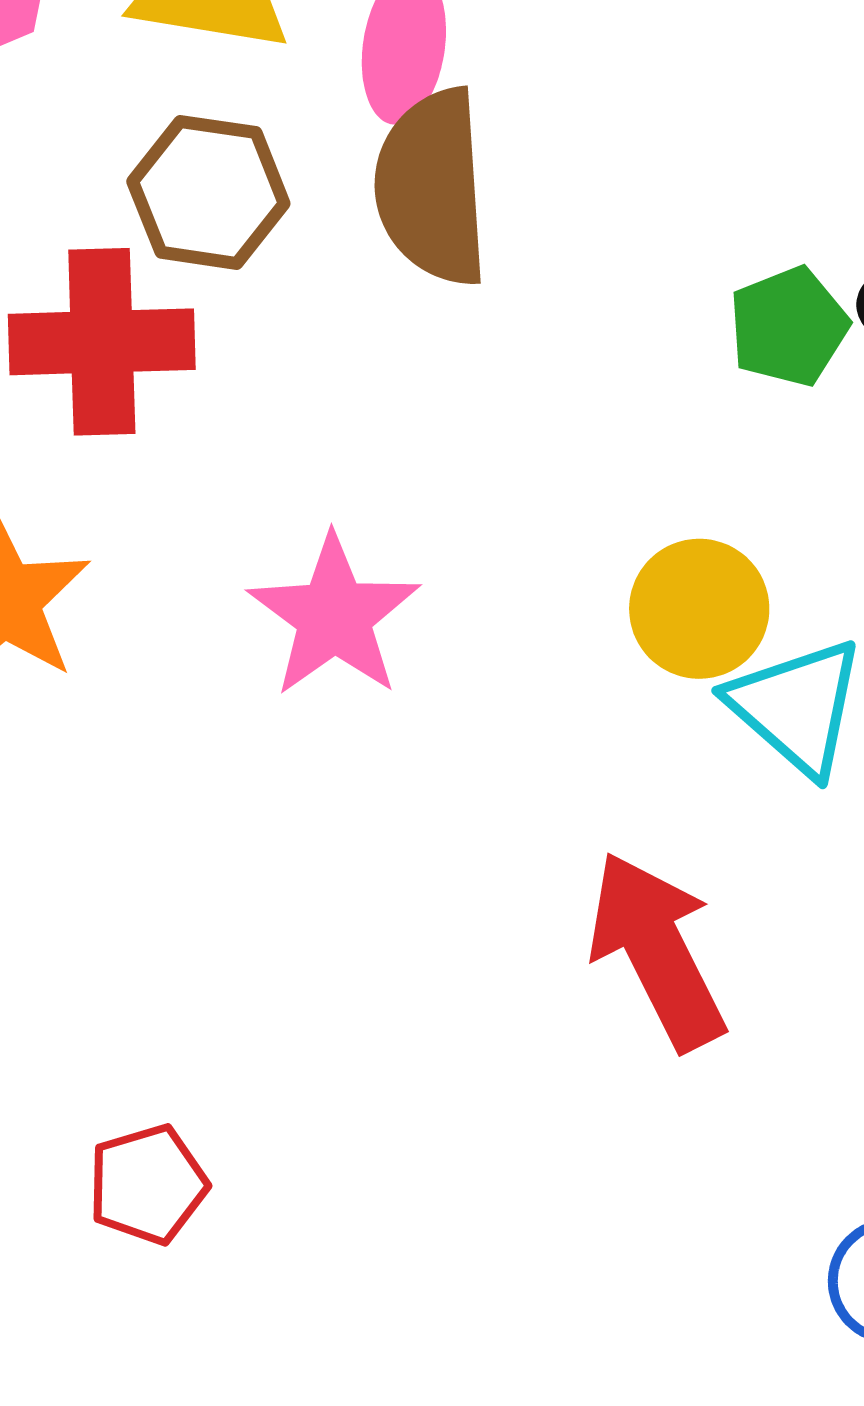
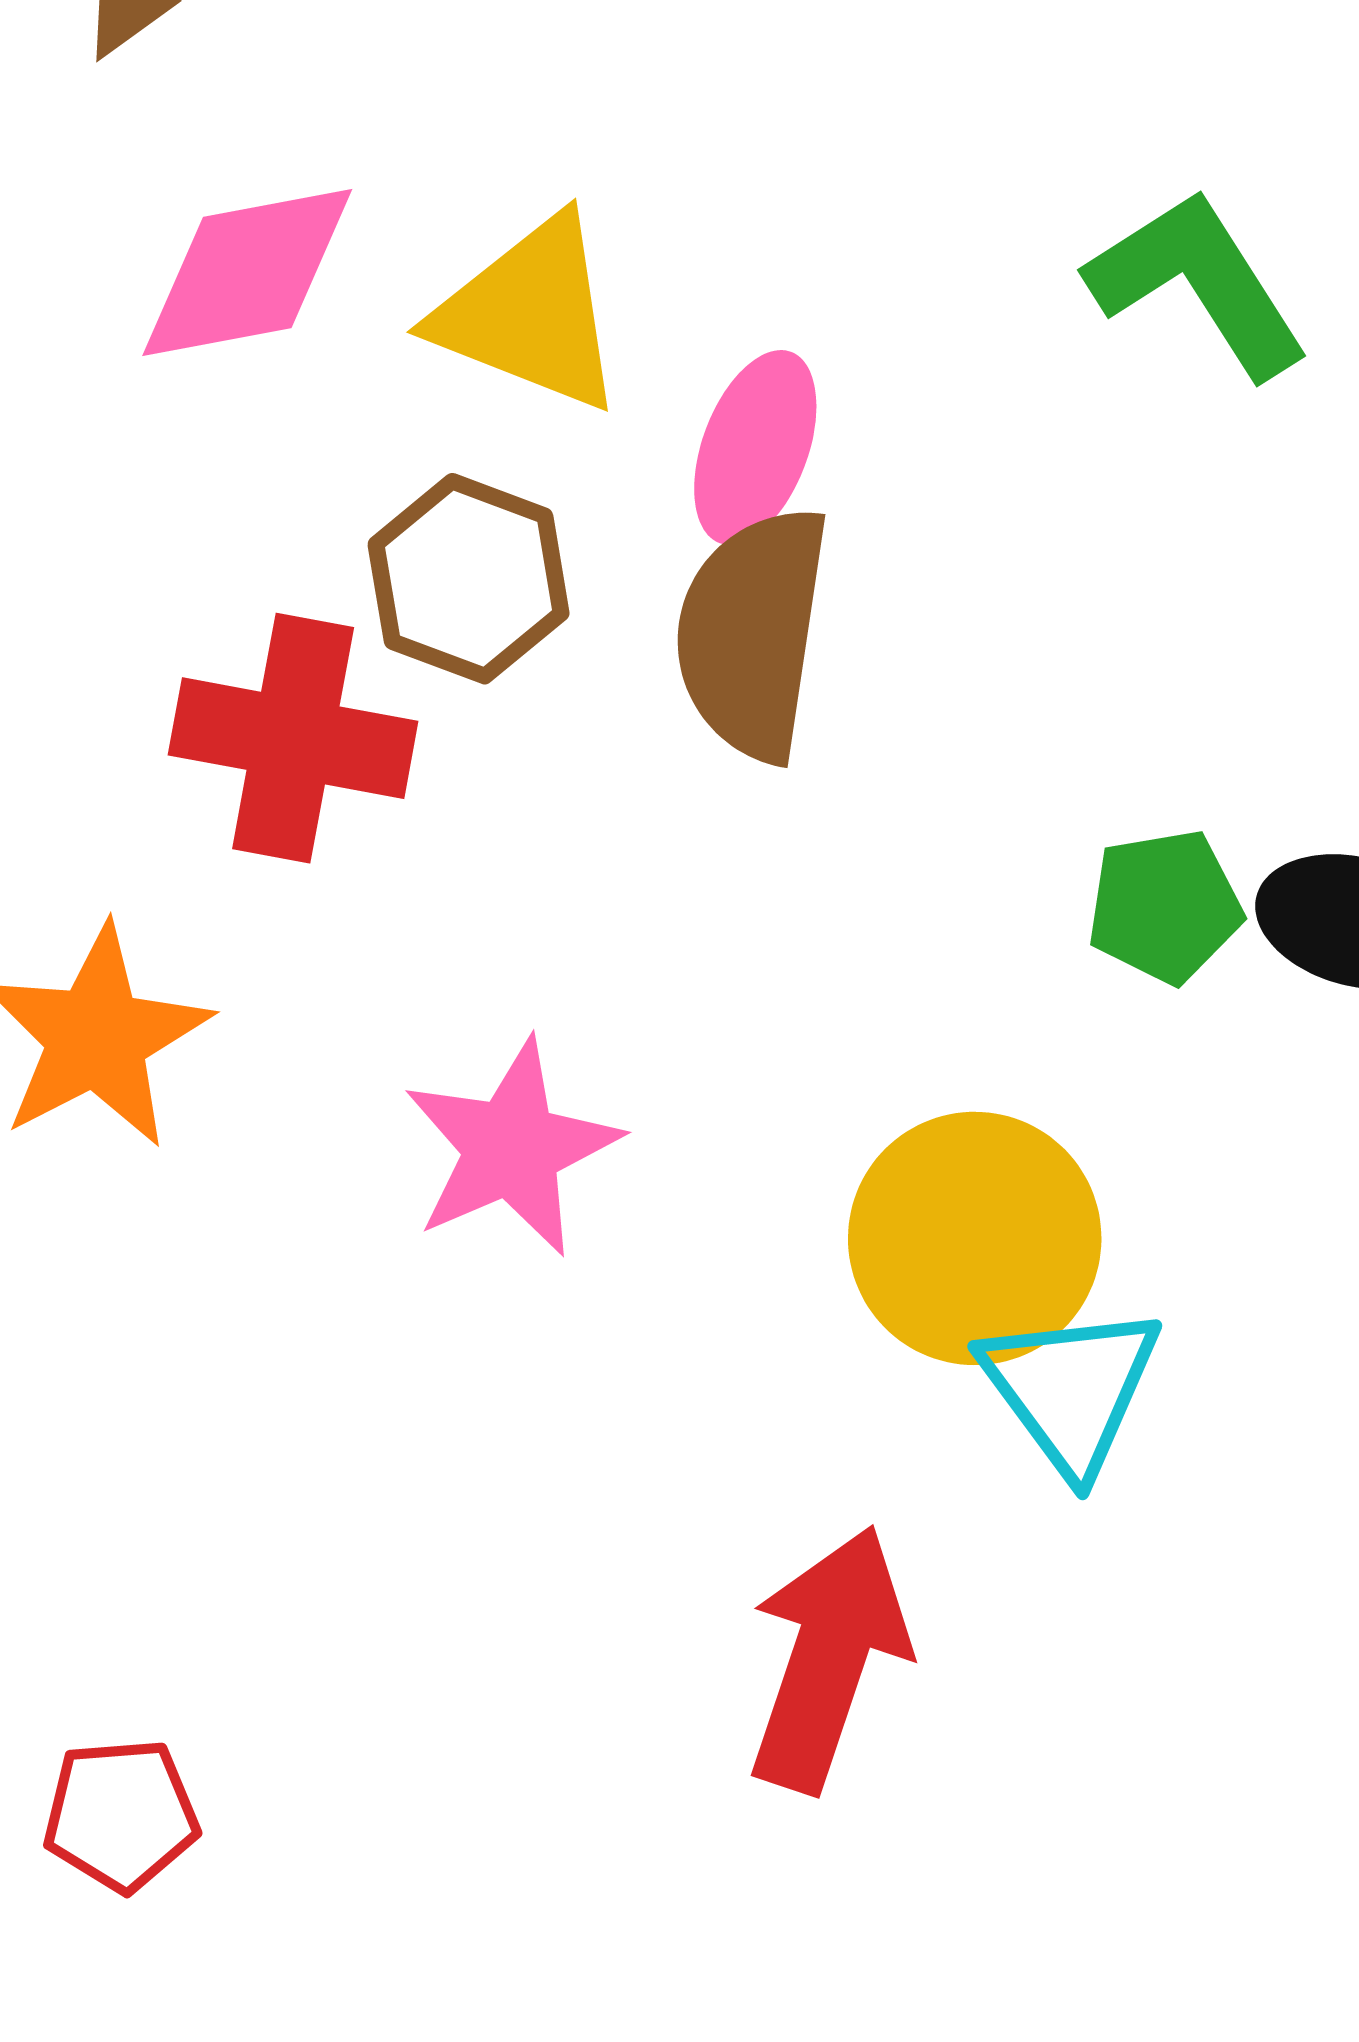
yellow circle: (699, 609) -> (975, 1238), size x1.4
red arrow: (657, 951) -> (828, 1659), turned 33

